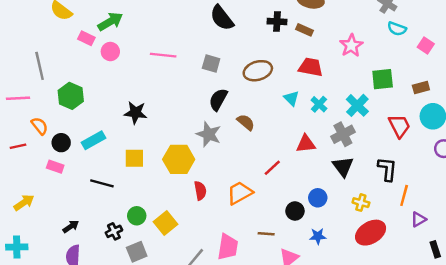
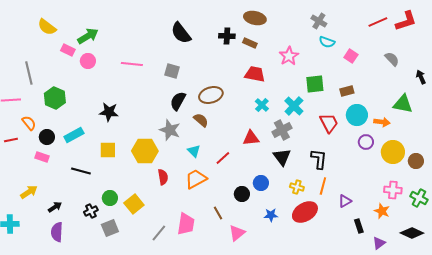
brown ellipse: (258, 71) -> (211, 95), moved
cyan triangle: (291, 98) -> (194, 151), moved
orange line: (404, 195) -> (323, 186), moved
yellow arrow: (24, 203) -> (29, 192), moved
brown line: (266, 234) -> (218, 213), turned 56
blue star: (318, 236) -> (271, 215), moved

